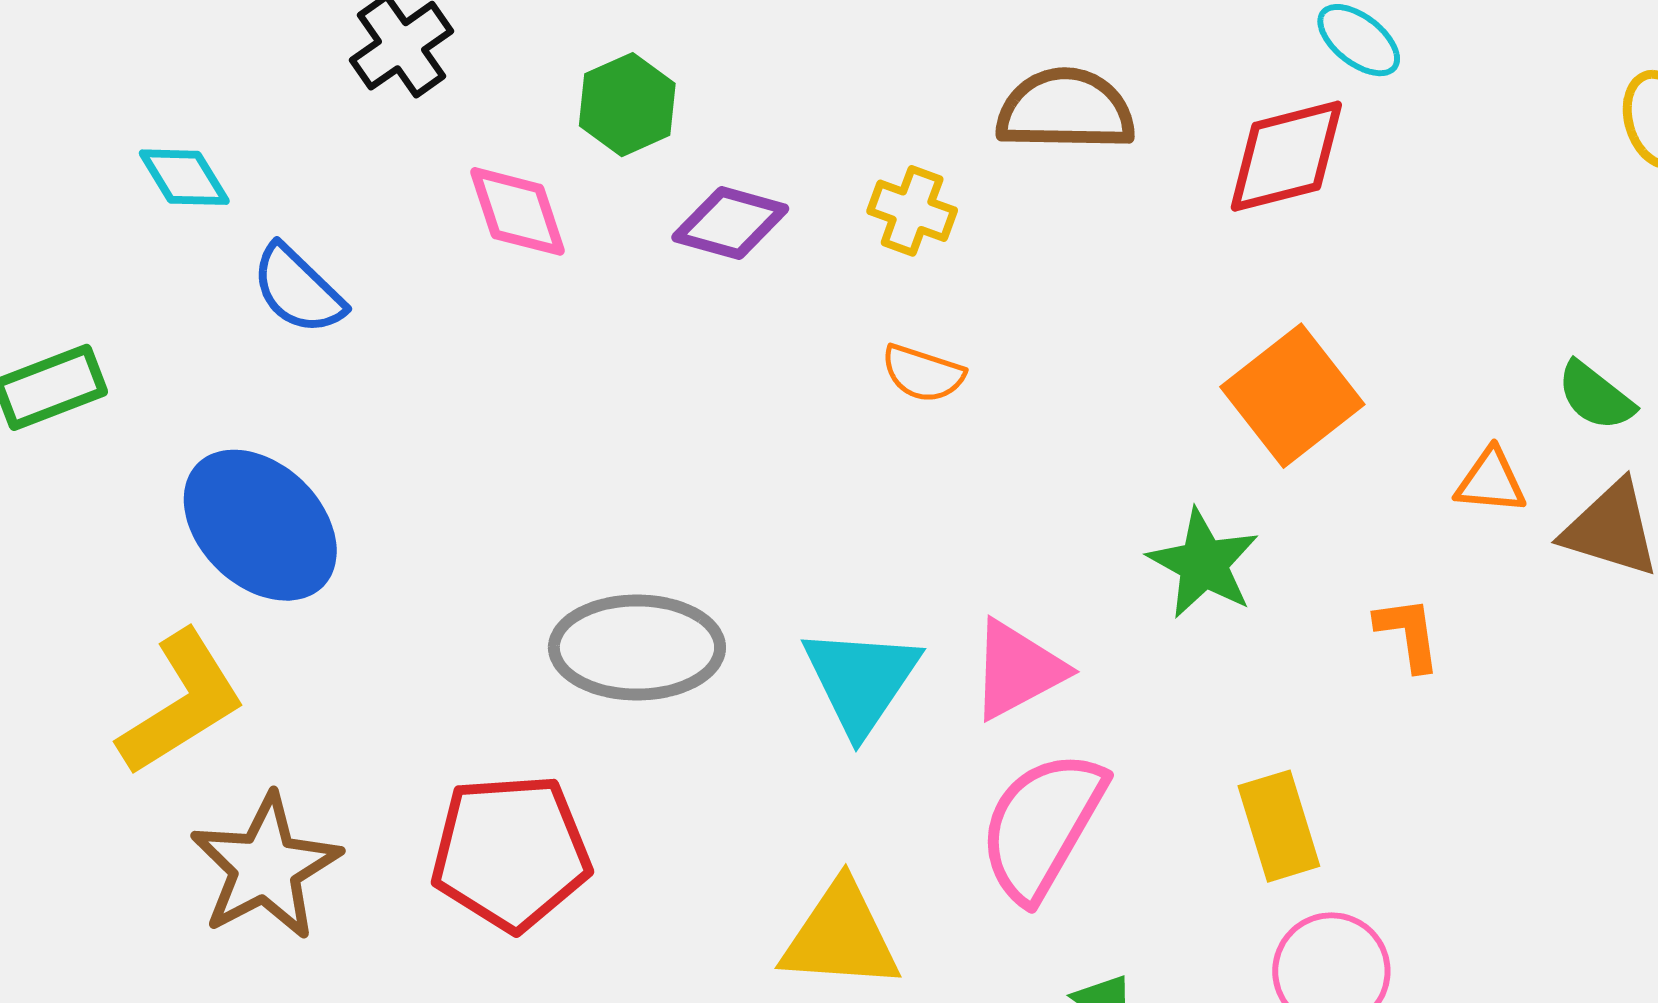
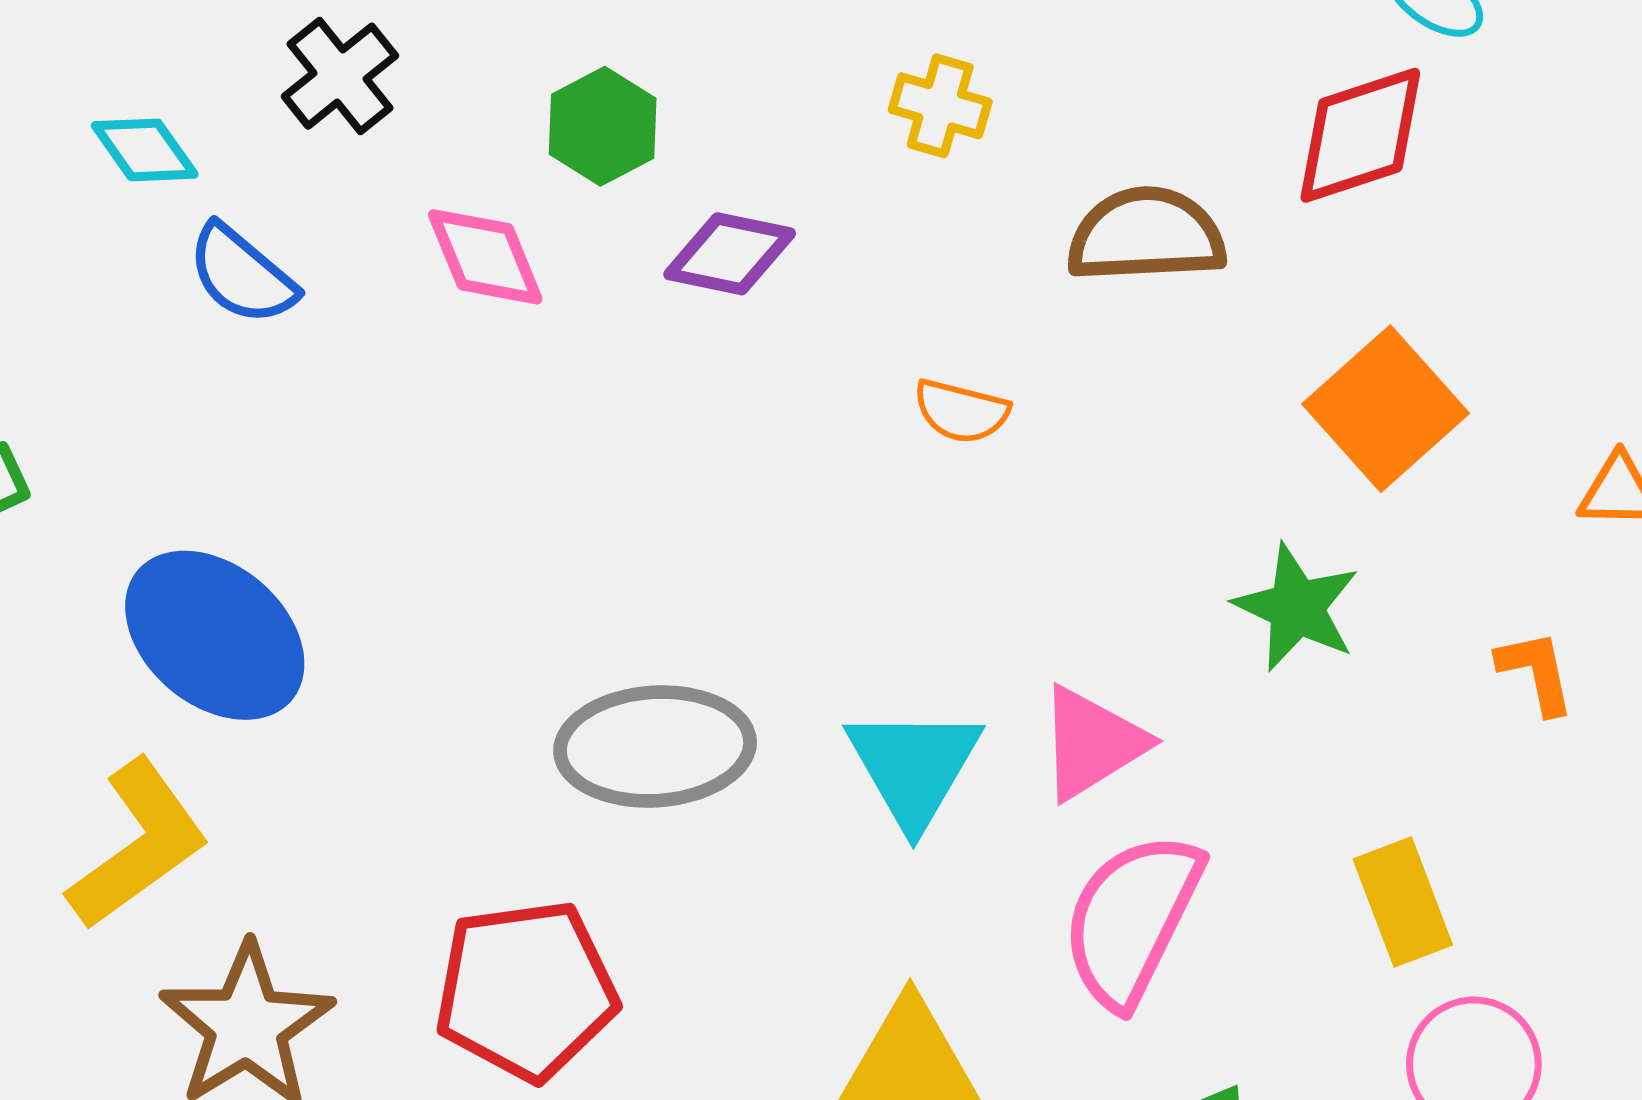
brown semicircle: (1065, 110) -> (1146, 235), moved
cyan diamond: (184, 177) -> (145, 150), moved
yellow cross: (912, 211) -> (940, 106), moved
blue semicircle: (298, 290) -> (242, 275), moved

